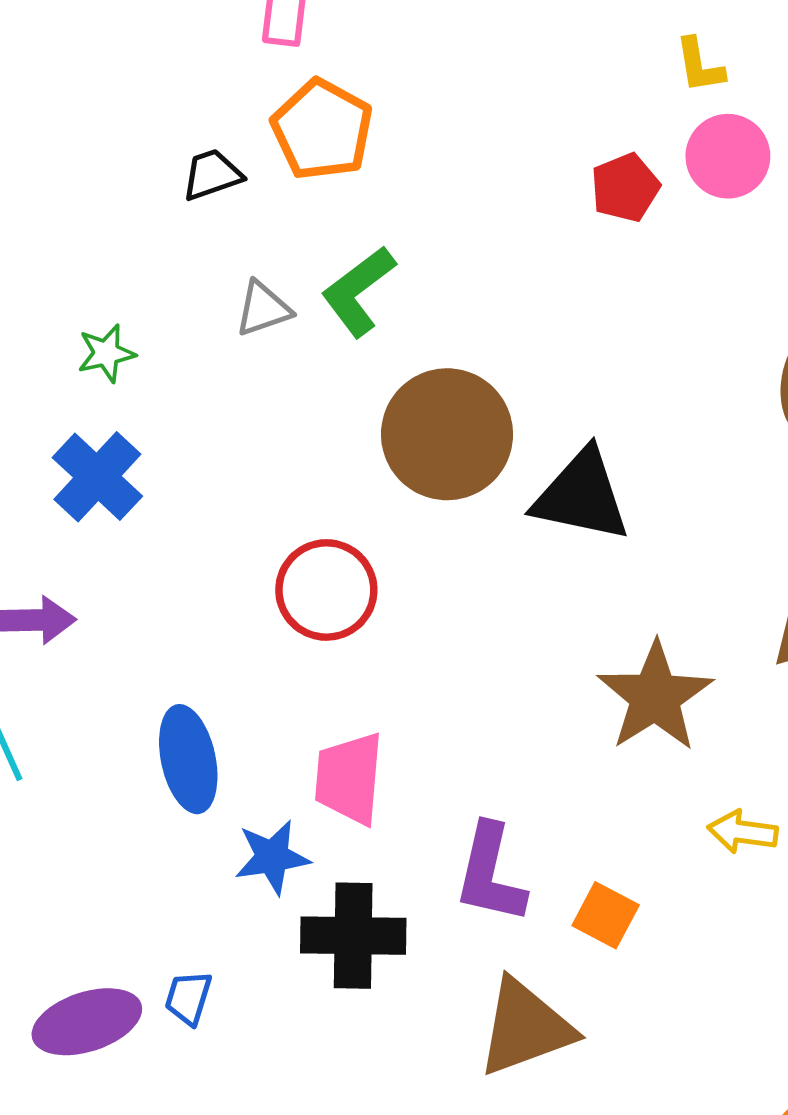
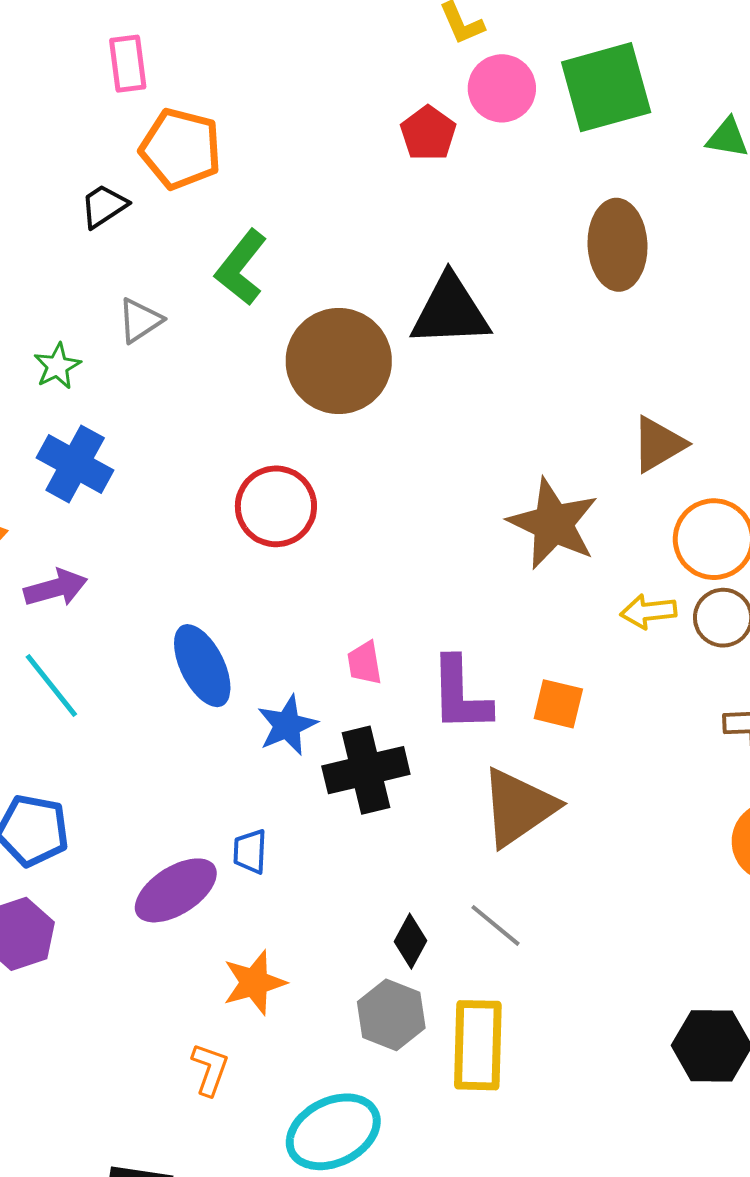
gray triangle: (263, 309) -> (140, 320), moved
black triangle: (582, 496) -> (450, 311), moved
pink trapezoid: (349, 778) -> (365, 663), moved, size x0.6

